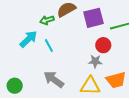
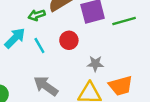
red circle: (103, 45) -> (69, 40), moved

